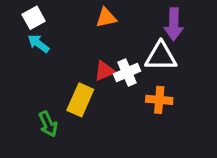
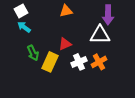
white cross: (127, 72) -> (79, 62), moved
orange cross: (159, 100) -> (99, 62), turned -35
green arrow: (48, 124) -> (33, 53), moved

